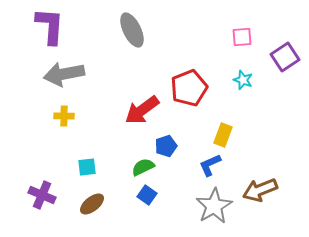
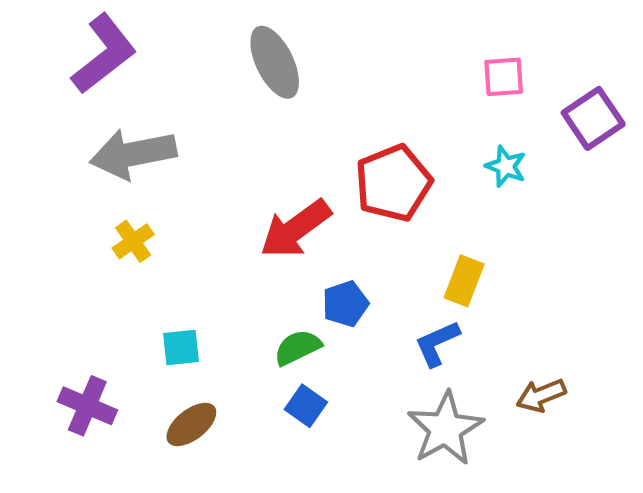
purple L-shape: (50, 26) -> (104, 54), turned 48
yellow cross: (64, 116) -> (133, 241), turned -36
brown arrow: (260, 190) -> (541, 395), size x0.7

